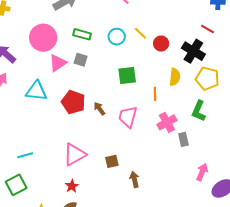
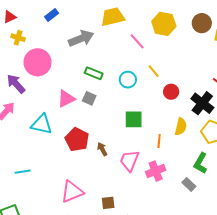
yellow line: (140, 33) -> (154, 71), moved
pink circle: (43, 38) -> (37, 62), moved
pink cross: (167, 122) -> (156, 171), moved
gray rectangle: (183, 139) -> (189, 184), moved, turned -40
cyan line: (25, 155) -> (23, 172), moved

